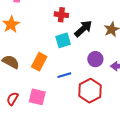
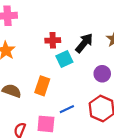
red cross: (61, 15) -> (53, 40), moved
blue line: (64, 75) -> (67, 109), moved

